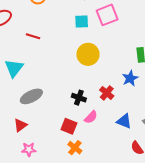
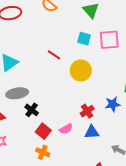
red line: (33, 36) -> (54, 55), moved
black cross: (79, 98) -> (32, 110), moved
blue triangle: (124, 121) -> (92, 132), moved, turned -42
orange cross: (75, 148) -> (43, 152), turned -32

